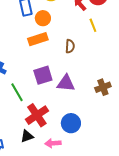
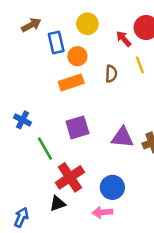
brown semicircle: (70, 46) -> (111, 74), moved
purple triangle: (66, 83) -> (122, 137), moved
pink arrow: (53, 143) -> (102, 212), moved

